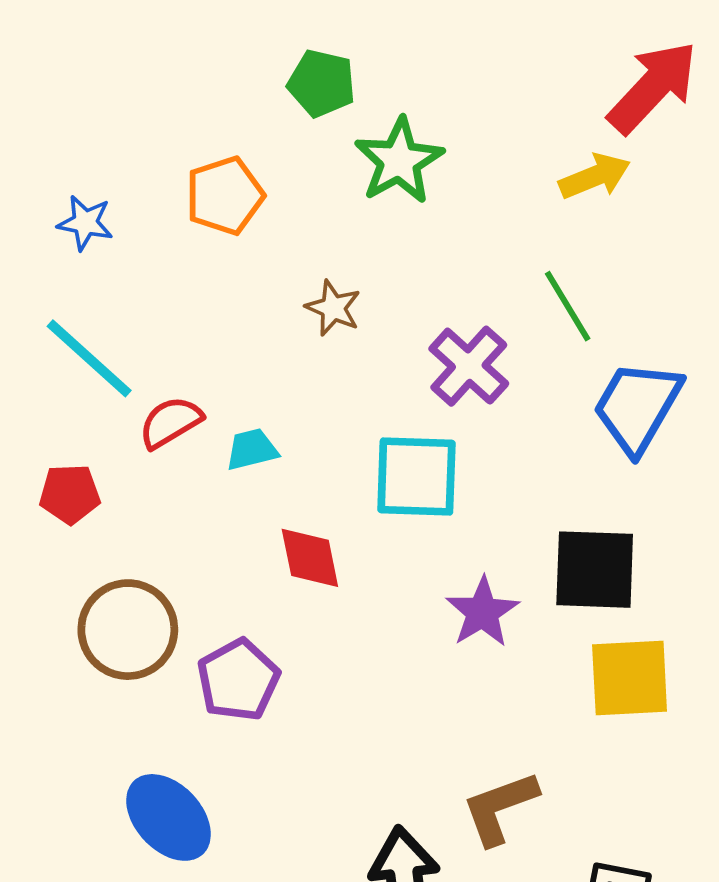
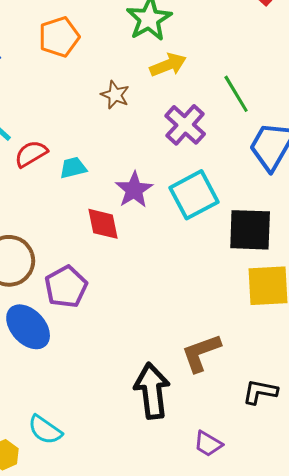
yellow arrow: (595, 176) -> (168, 65), moved
cyan square: (416, 477) -> (194, 195), moved, turned -30
purple star: (482, 612) -> (134, 190), moved
blue ellipse: (169, 817) -> (28, 327), moved

